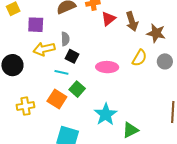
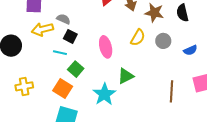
gray semicircle: (65, 39) -> (63, 19), turned -64
pink ellipse: (107, 67) -> (106, 47), turned 75
orange square: (57, 99) -> (63, 89), moved
green triangle: (130, 130) -> (126, 76), moved

